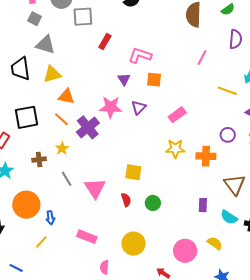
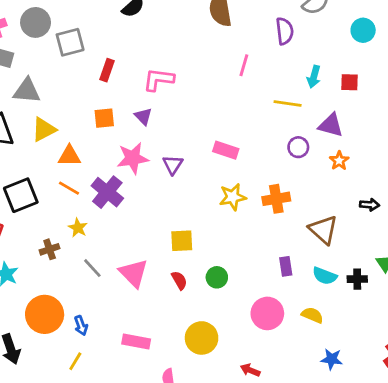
orange square: (154, 80) -> (104, 118), moved
purple triangle: (139, 107) -> (173, 165), moved
pink rectangle: (177, 115) -> (226, 150), turned 66
purple circle: (228, 135) -> (298, 147), moved
pink circle: (185, 251) -> (267, 313), moved

